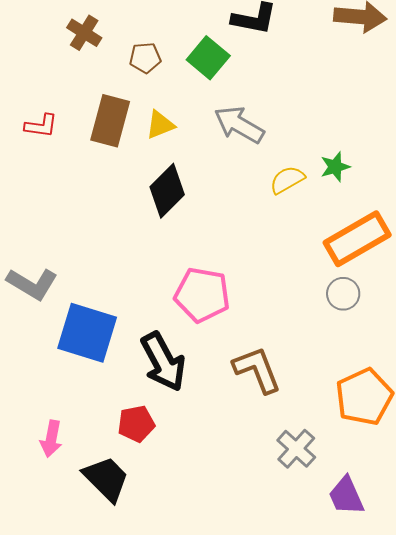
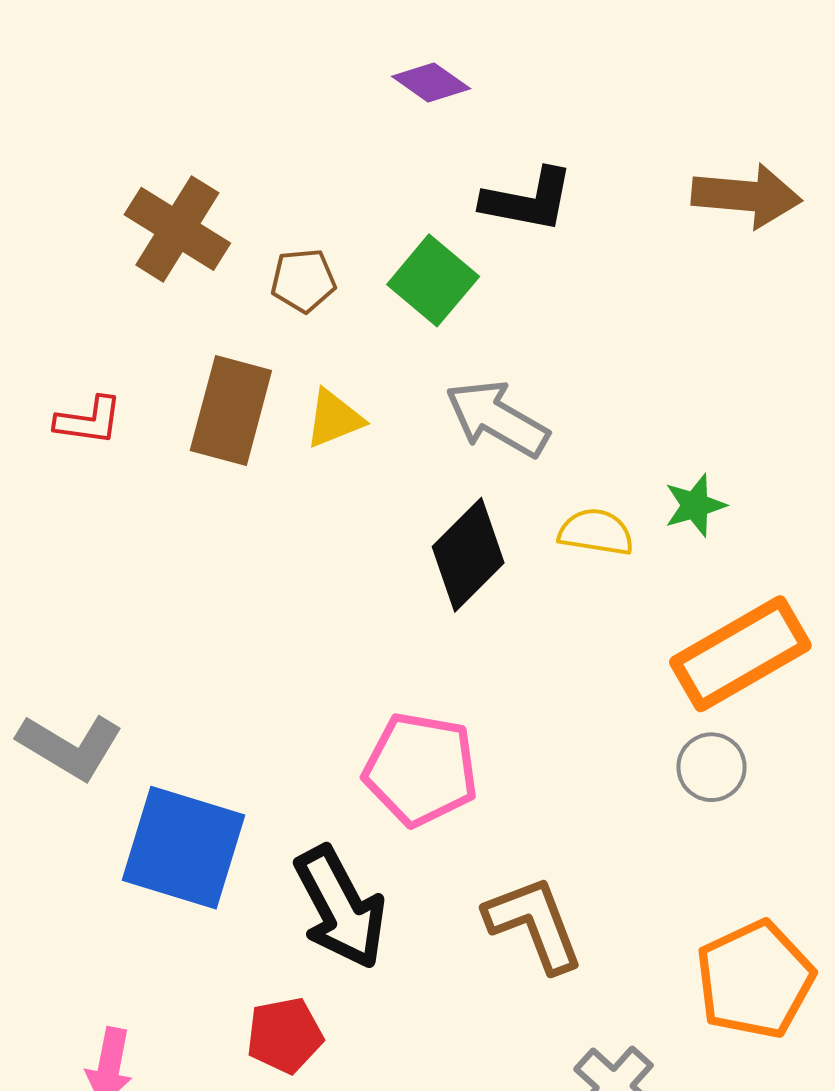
brown cross: (84, 33) -> (177, 229), size x1.4
yellow semicircle: (287, 180) -> (596, 532), turned 39
black diamond: (167, 191) -> (468, 555), moved

